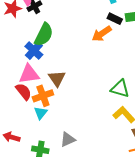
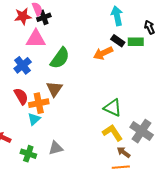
green semicircle: (44, 35) -> (60, 58), moved
blue cross: (34, 50) -> (23, 65), moved
pink triangle: (29, 74) -> (36, 39), moved

